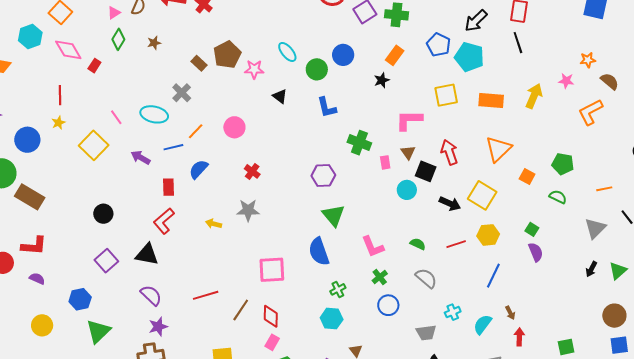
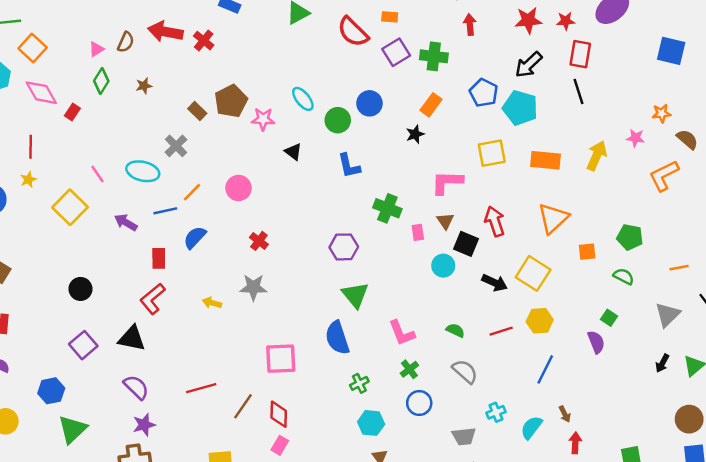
orange square: (527, 177) -> (587, 252), turned -35
green square: (532, 229) -> (609, 318), moved
cyan hexagon: (332, 319) -> (371, 423), moved

